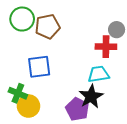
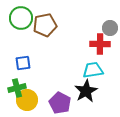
blue square: (39, 67) -> (23, 63), moved, size x0.7
green cross: (18, 93) -> (17, 88), turned -36
purple pentagon: (77, 109) -> (60, 103), moved

